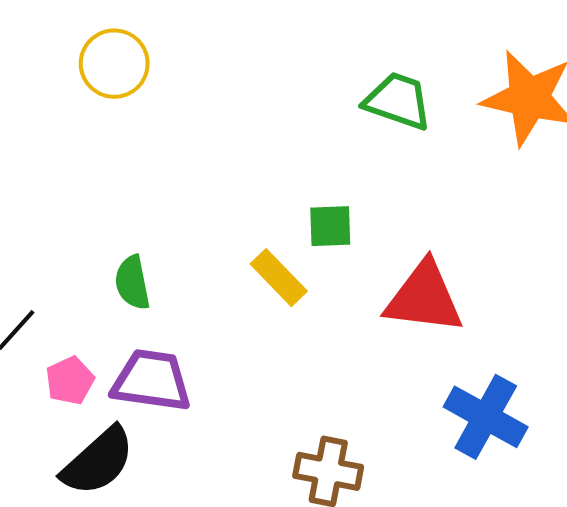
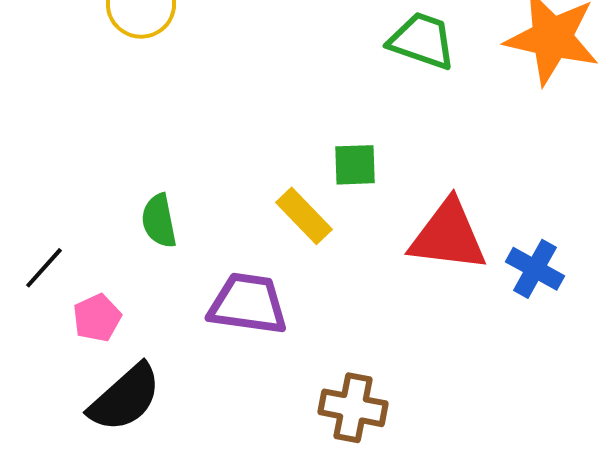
purple trapezoid: (152, 381) -> (248, 304), moved
blue cross: (486, 417) -> (535, 269), moved, size x0.7

